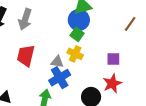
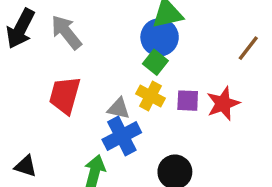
gray arrow: (25, 19) -> (66, 32), turned 120
purple square: (113, 59) -> (188, 101), moved
red star: (112, 83) -> (223, 103), moved

